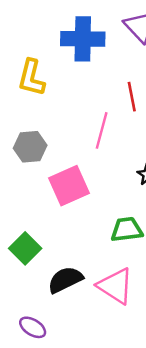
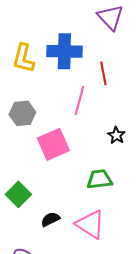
blue cross: (83, 39) -> (64, 51), moved
black semicircle: (65, 280) -> (50, 219), size x0.7

